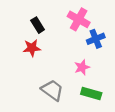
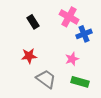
red star: (32, 48) -> (29, 56), moved

